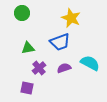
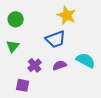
green circle: (22, 13) -> (16, 19), moved
green triangle: (28, 48) -> (13, 46), moved, turned -40

